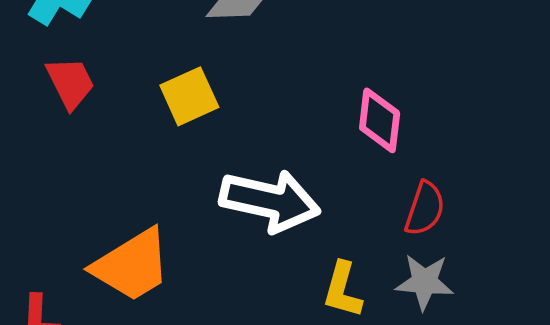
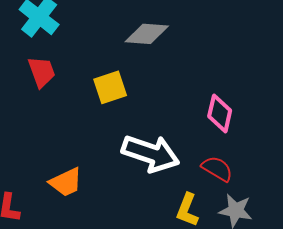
red semicircle: (425, 209) -> (217, 169), moved, turned -84
orange trapezoid: (132, 265) -> (66, 182), size x0.7

